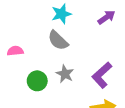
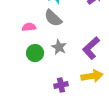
pink semicircle: (15, 51) -> (29, 27), moved

